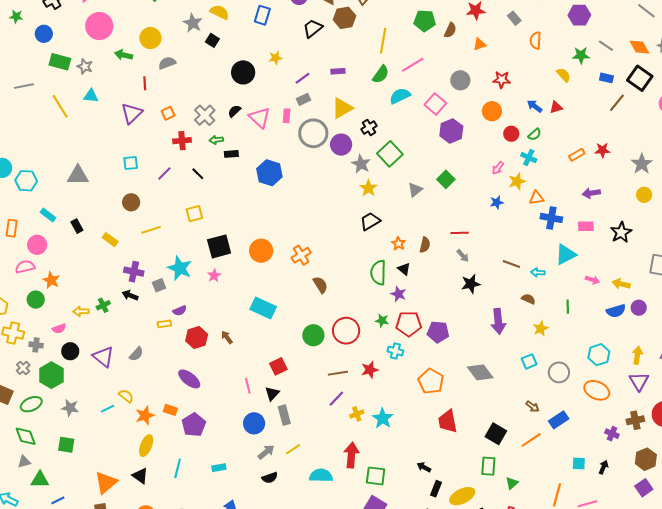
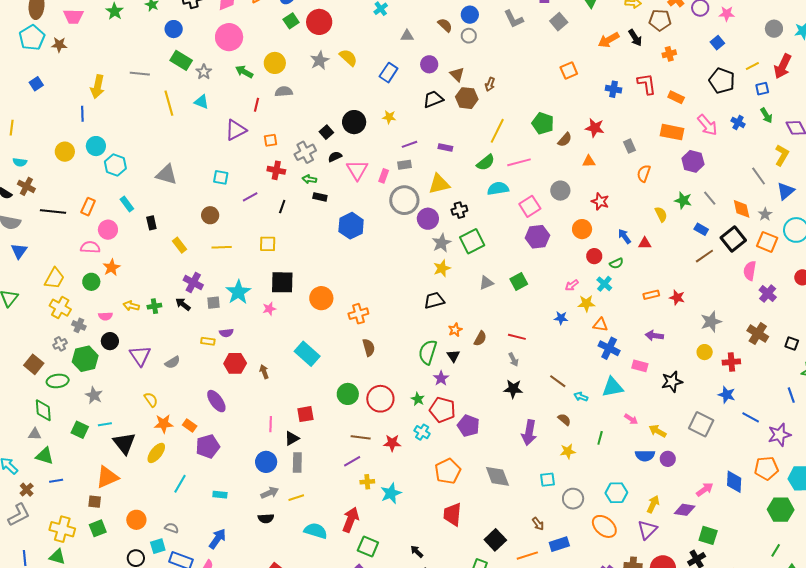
black square: (212, 40) -> (326, 132), moved
black line: (198, 174) -> (282, 207), turned 48
cyan line: (108, 409) -> (105, 424), moved
black triangle: (140, 476) -> (124, 443), moved, size x1.4

